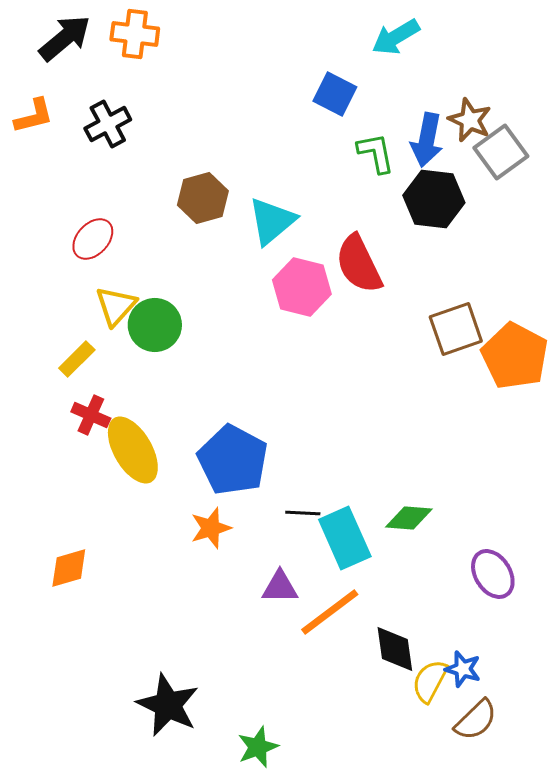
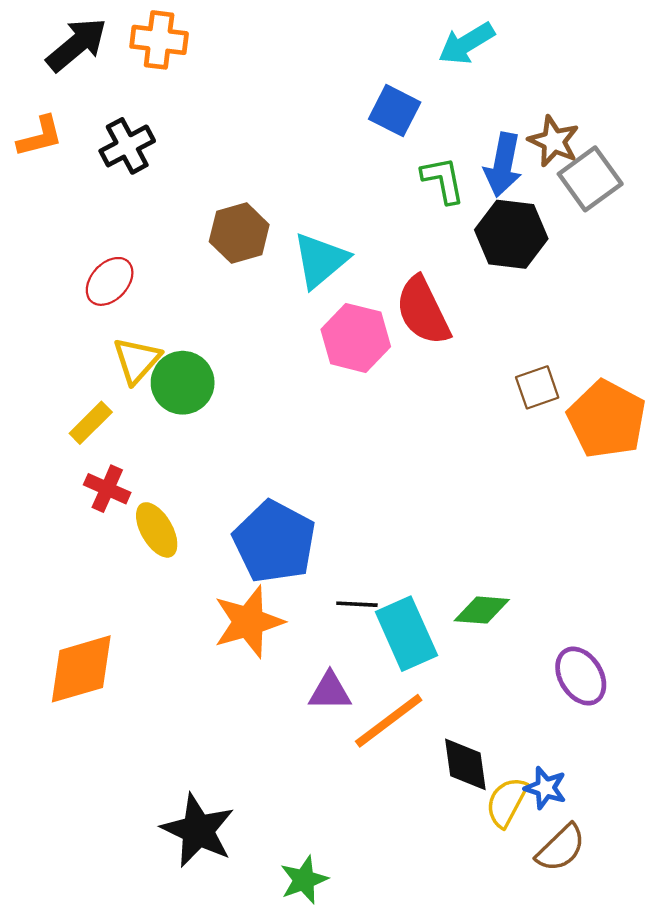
brown square: (456, 329) -> (537, 387), size x0.7
yellow ellipse: (133, 450) -> (157, 530), size x0.7
orange star: (211, 528) -> (249, 622), size x1.5
orange diamond: (69, 568) -> (81, 669), size x1.5

